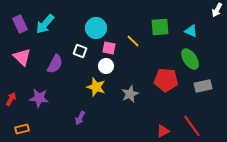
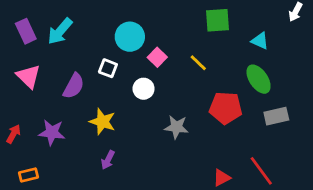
green square: (160, 27) -> (217, 20), moved
yellow line: (133, 41) -> (198, 63), moved
pink square: (109, 48) -> (157, 57), moved, turned 32
yellow star: (96, 87) -> (102, 122), moved
gray star: (130, 94) -> (176, 127), turned 30

